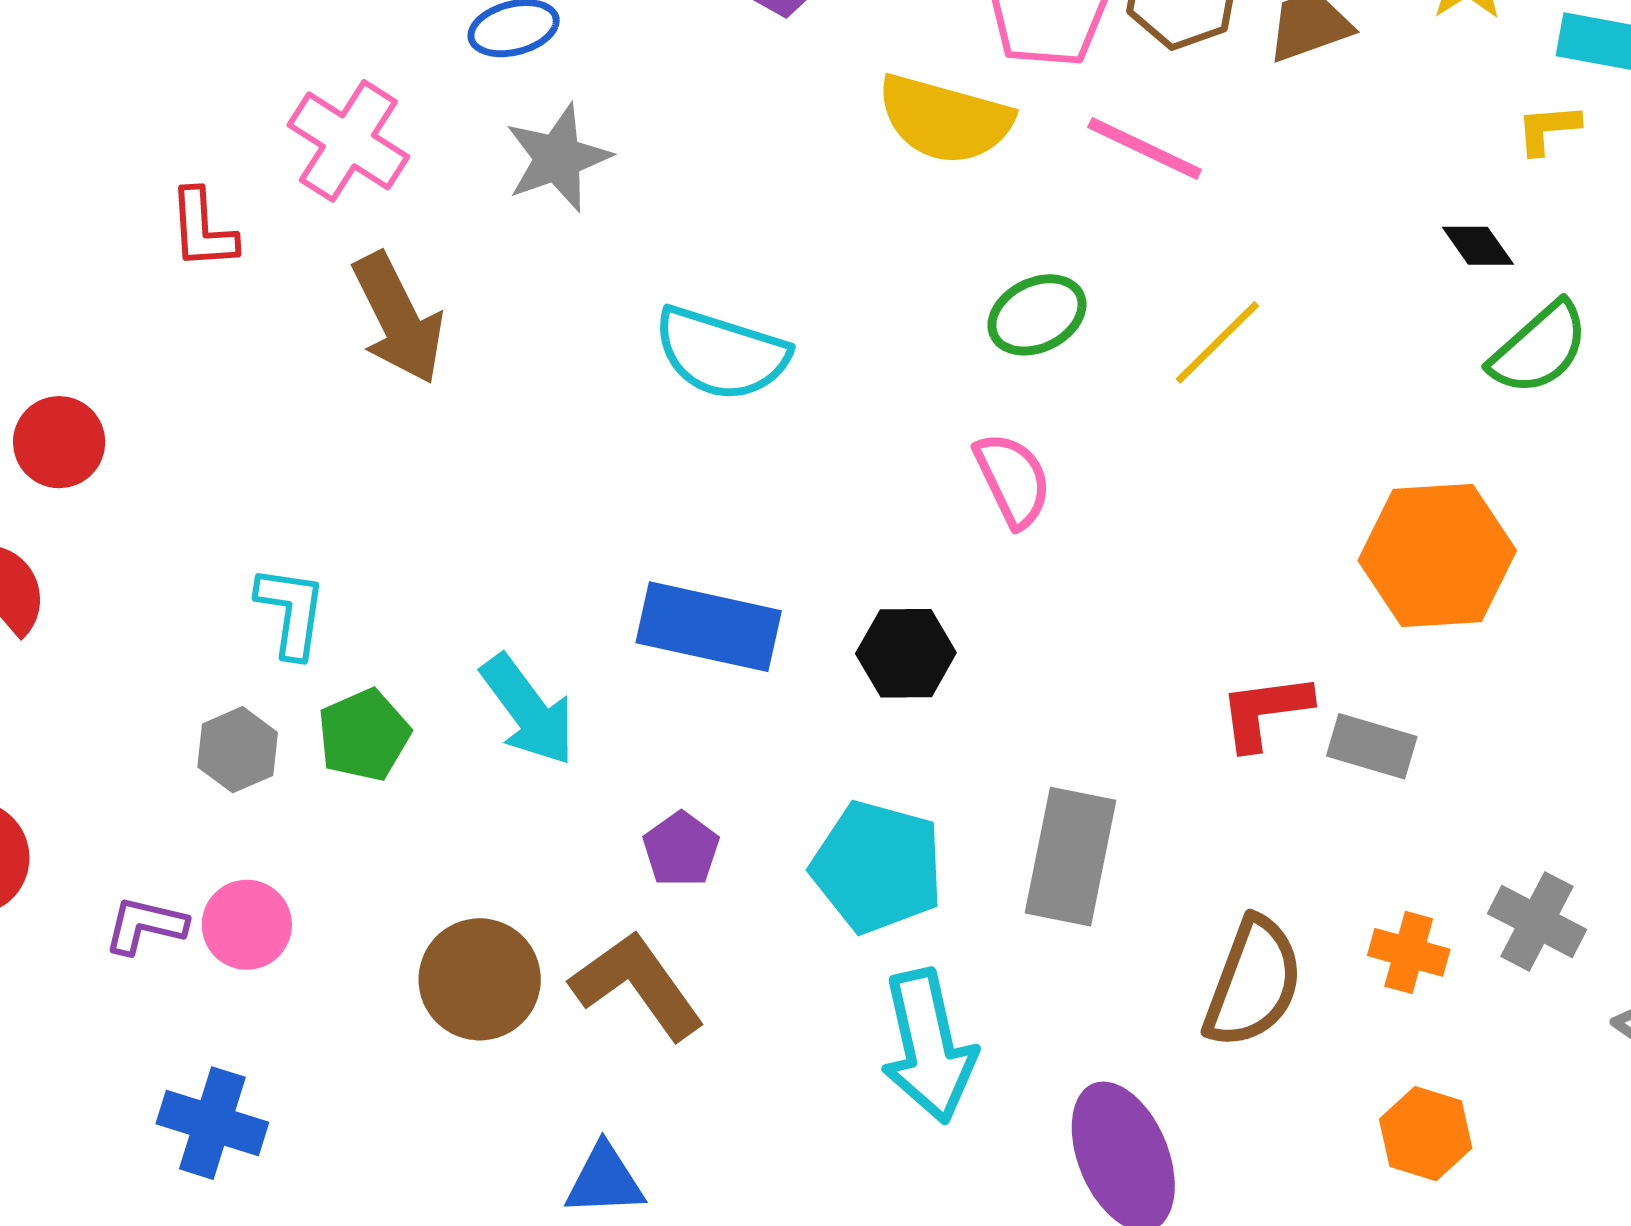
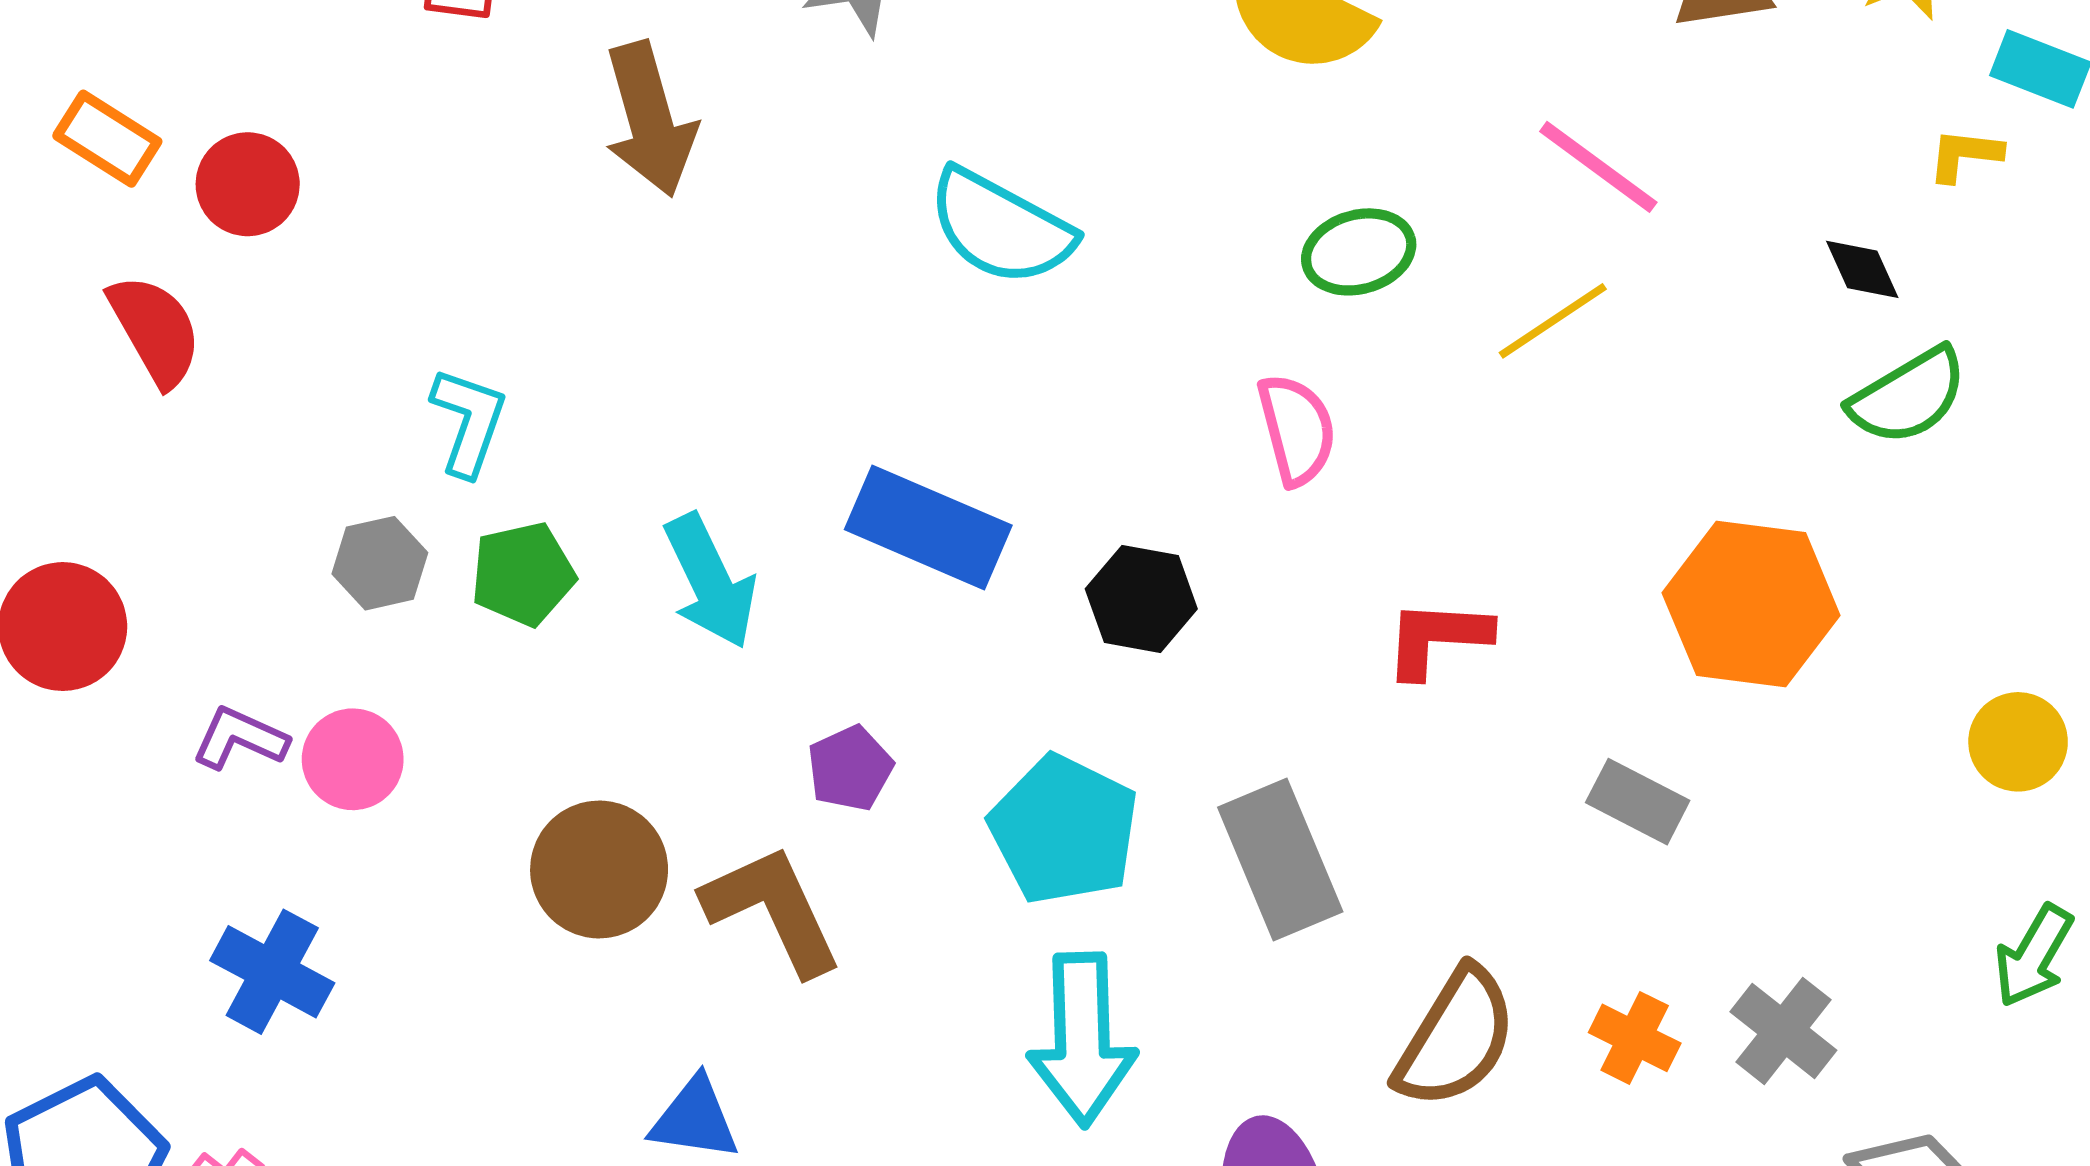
pink line: (1145, 148) -> (1598, 167), moved
red L-shape: (1265, 711) -> (1437, 638), moved
gray rectangle: (1070, 857) -> (1280, 860), turned -45

